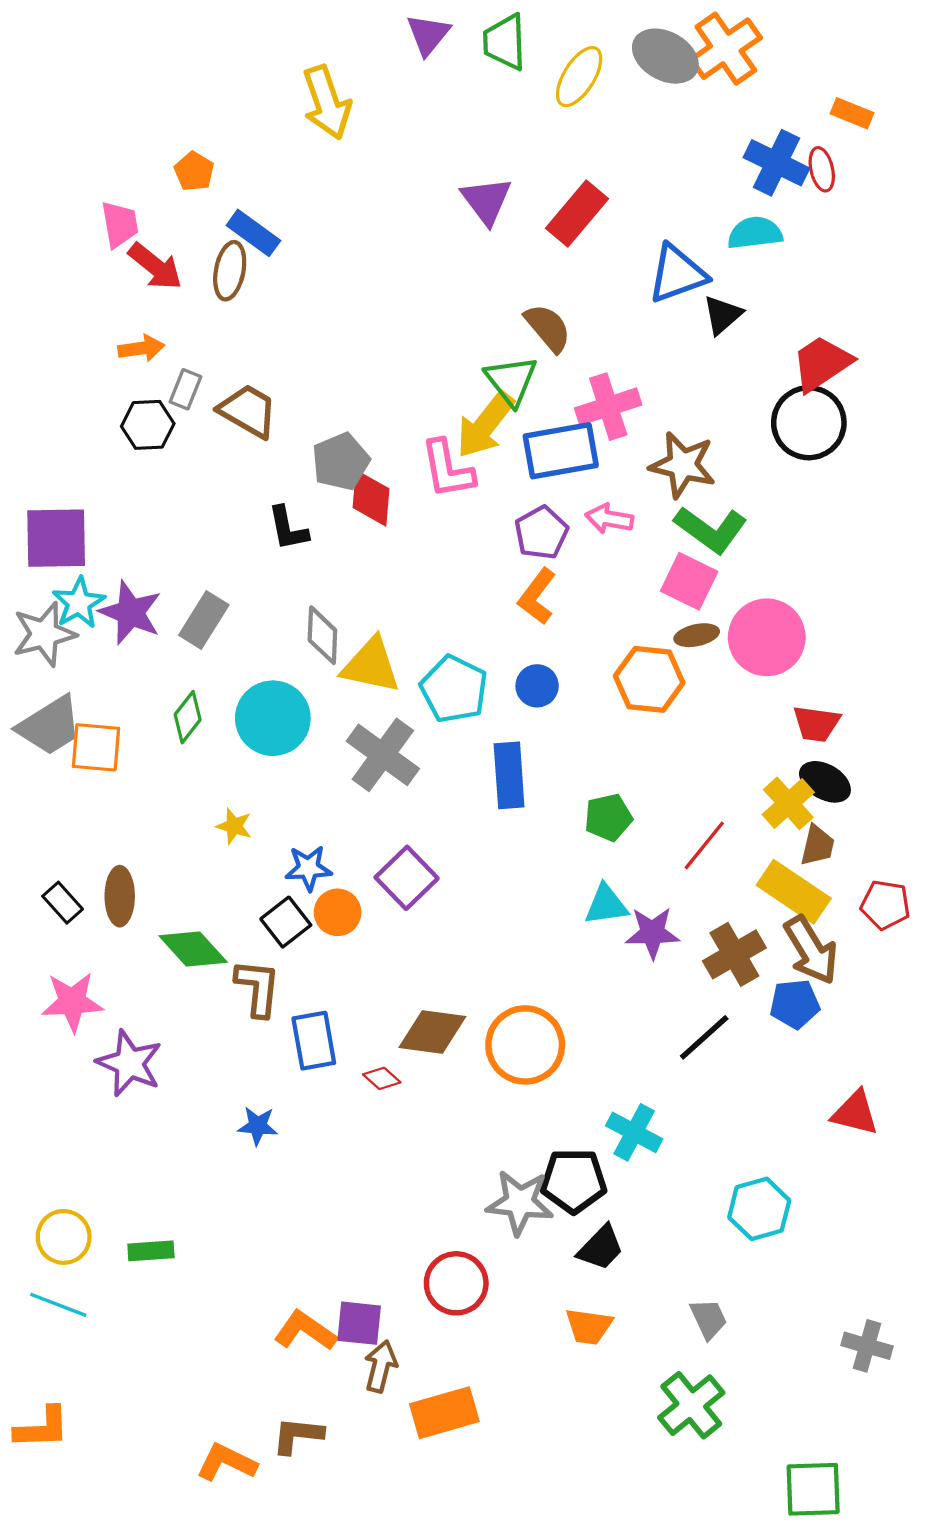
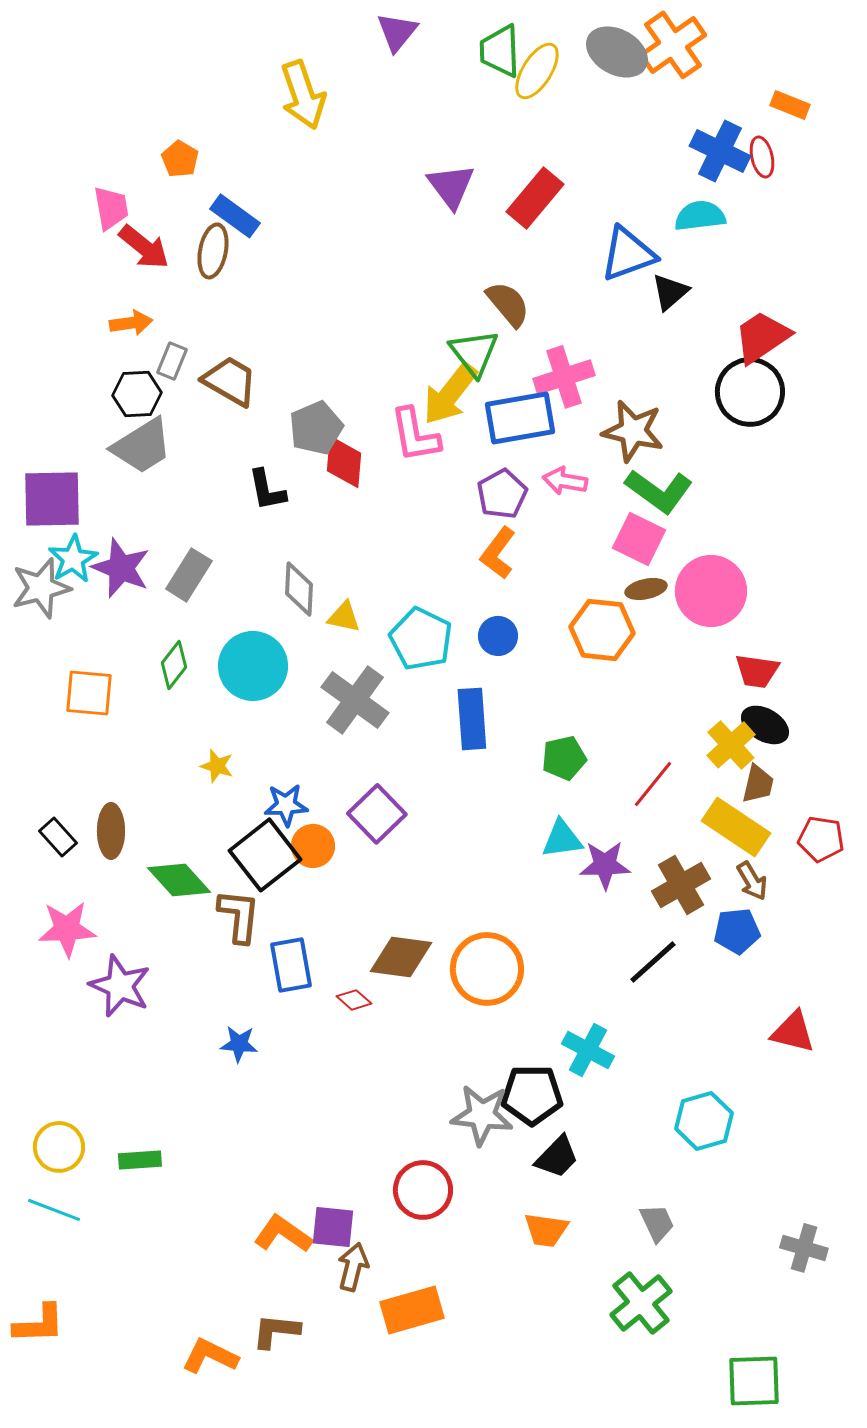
green trapezoid: (505, 42) -> (500, 51), moved
yellow triangle: (371, 665) -> (344, 617), size x0.6
gray trapezoid: (50, 726) -> (142, 446), moved
black square: (286, 922) -> (265, 855), size x1.5
brown arrow: (811, 950) -> (752, 881), size x0.6

